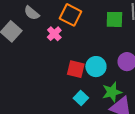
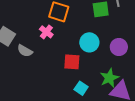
gray semicircle: (32, 13) -> (25, 51), moved
cyan circle: (96, 67) -> (89, 42), moved

